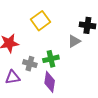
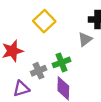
gray cross: (30, 64) -> (39, 71), turned -32

